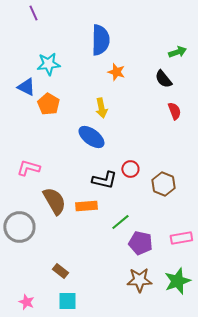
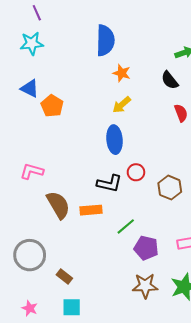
cyan star: (48, 64) -> (32, 43), moved
yellow arrow: (101, 108) -> (122, 105), moved, turned 60
blue ellipse: (91, 137) -> (115, 140), moved, turned 48
gray circle: (19, 227) -> (30, 255), moved

